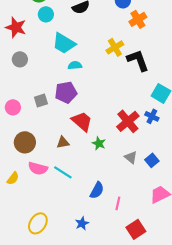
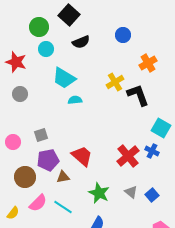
orange cross: (138, 19) -> (148, 63), moved
purple pentagon: (66, 92) -> (48, 160), moved
green star: (99, 143) -> (99, 193), moved, size x1.5
pink semicircle: (38, 168) -> (38, 203), turned -60

